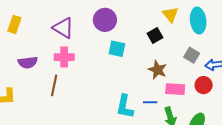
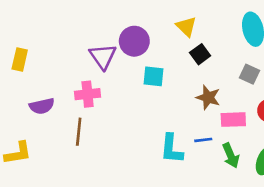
yellow triangle: (171, 15) -> (186, 26), moved
purple triangle: (63, 28) -> (103, 56), moved, turned 30

